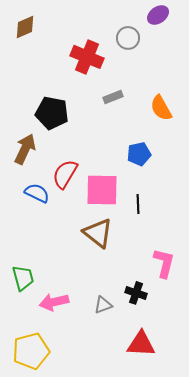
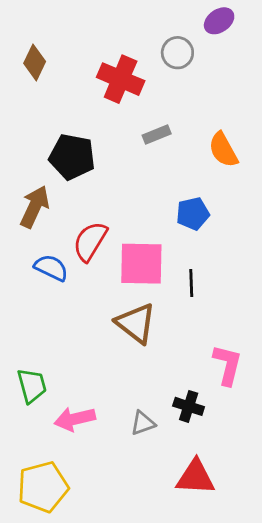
brown diamond: (25, 27) -> (35, 62), moved, turned -40

